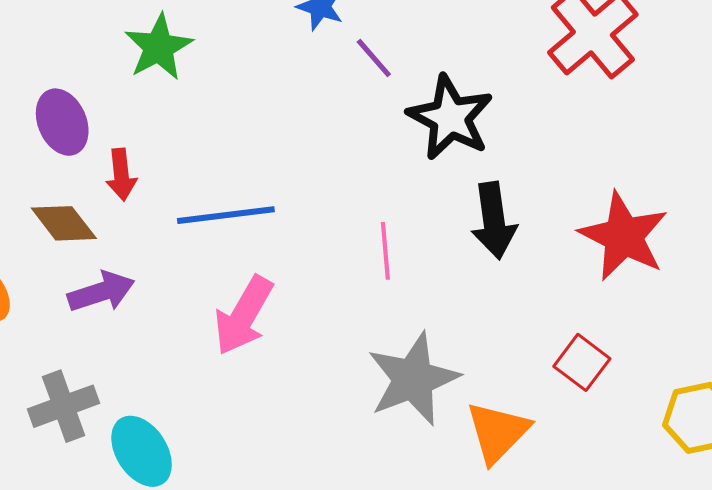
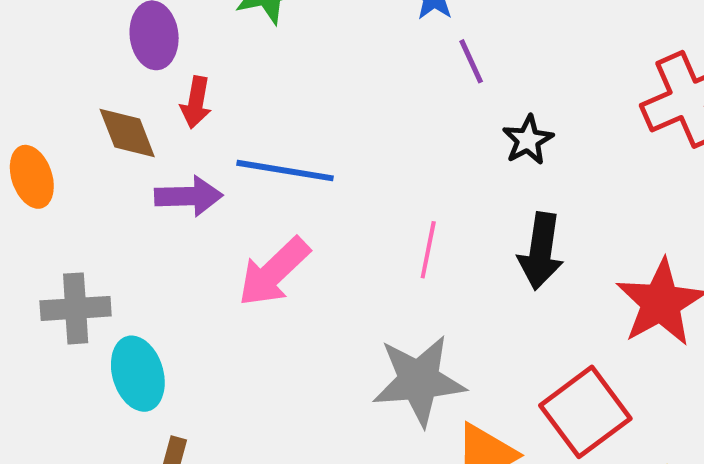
black star: (450, 118) -> (528, 140), size x0.6
purple arrow: (101, 292) -> (189, 196), moved
red square: (582, 362) -> (585, 412), size x1.6

